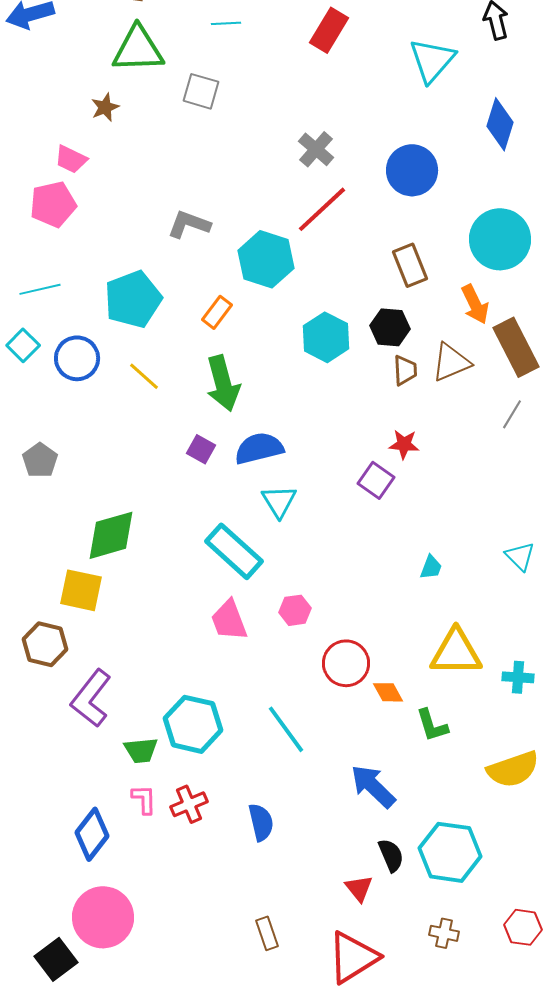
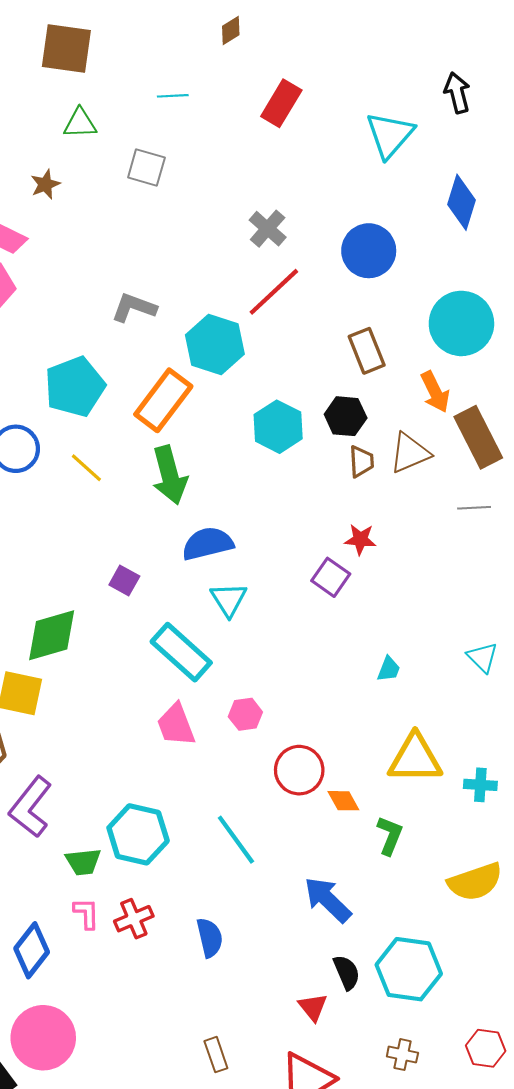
green triangle: (138, 49) -> (80, 123), size x0.6
orange rectangle: (217, 312) -> (163, 400), size x1.8
gray line: (512, 414) -> (474, 508), turned 56
purple square: (201, 449) -> (124, 580), moved
green L-shape: (432, 725) -> (390, 835), turned -141

